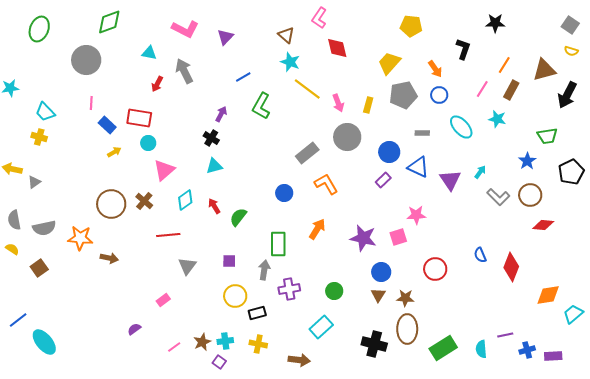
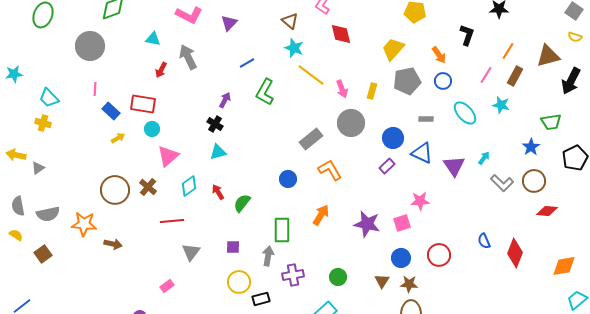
blue circle: (381, 272) -> (401, 258), moved
orange diamond: (548, 295) -> (564, 266), moved

